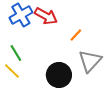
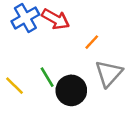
green line: (16, 53) -> (47, 77), moved

